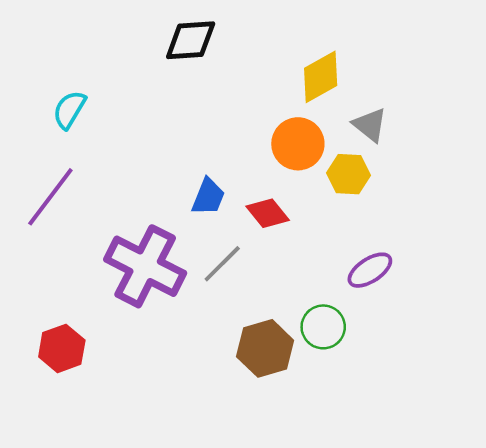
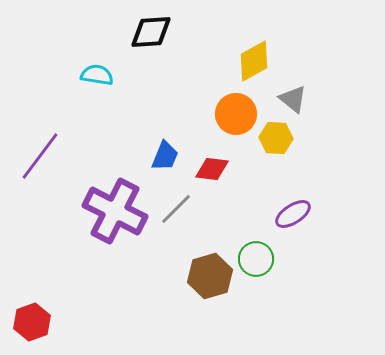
cyan semicircle: (69, 110) -> (97, 75), moved, turned 68
red diamond: (268, 213) -> (212, 169), turned -44
red hexagon: (62, 348) -> (32, 322), moved

